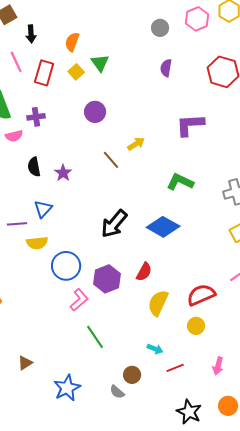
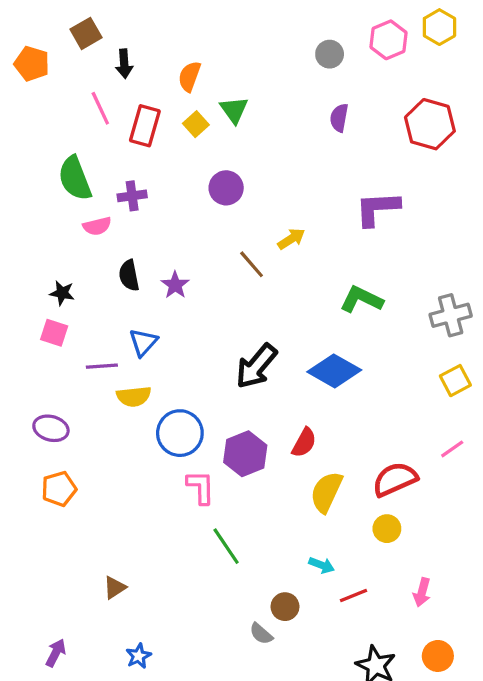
pink L-shape: (79, 300) -> (201, 487), turned -50
blue star: (67, 388) -> (139, 656), moved, size x0.6

